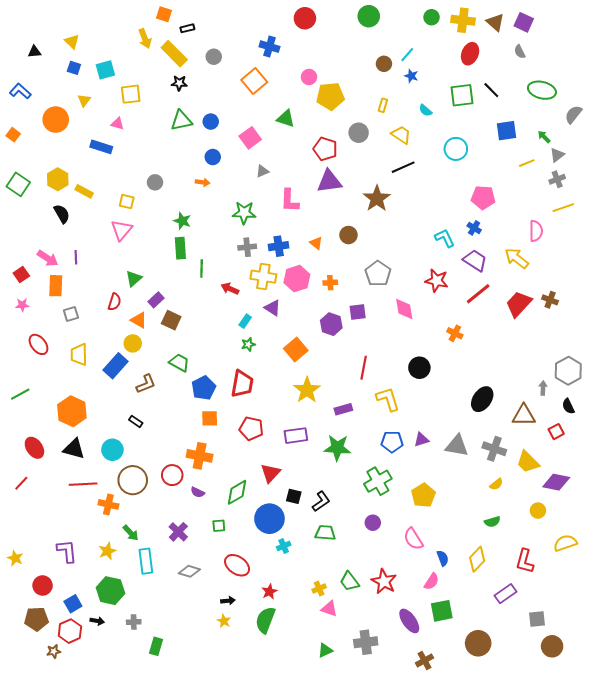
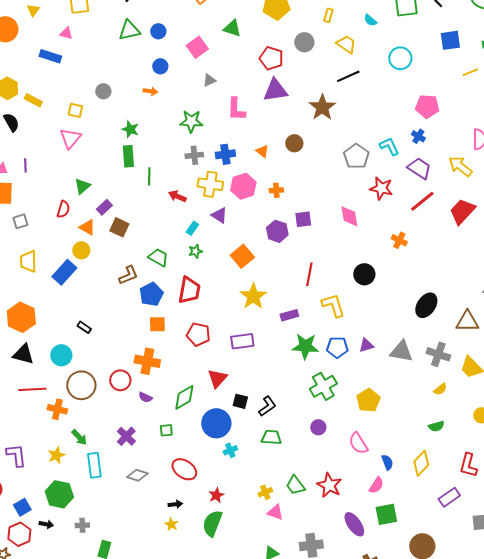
gray pentagon: (378, 274) -> (356, 156), moved
green trapezoid: (179, 363) -> (158, 257), moved
brown L-shape: (146, 384) -> (128, 275), moved
green star: (337, 448) -> (305, 346), moved

